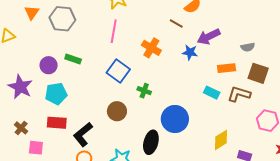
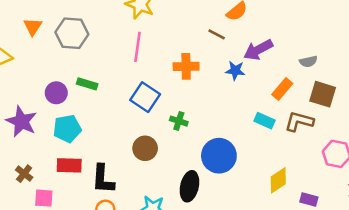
orange cross: (151, 48) -> (186, 66), turned -30
orange rectangle: (227, 68) -> (282, 89), turned -42
black L-shape: (83, 134) -> (103, 179), turned -45

